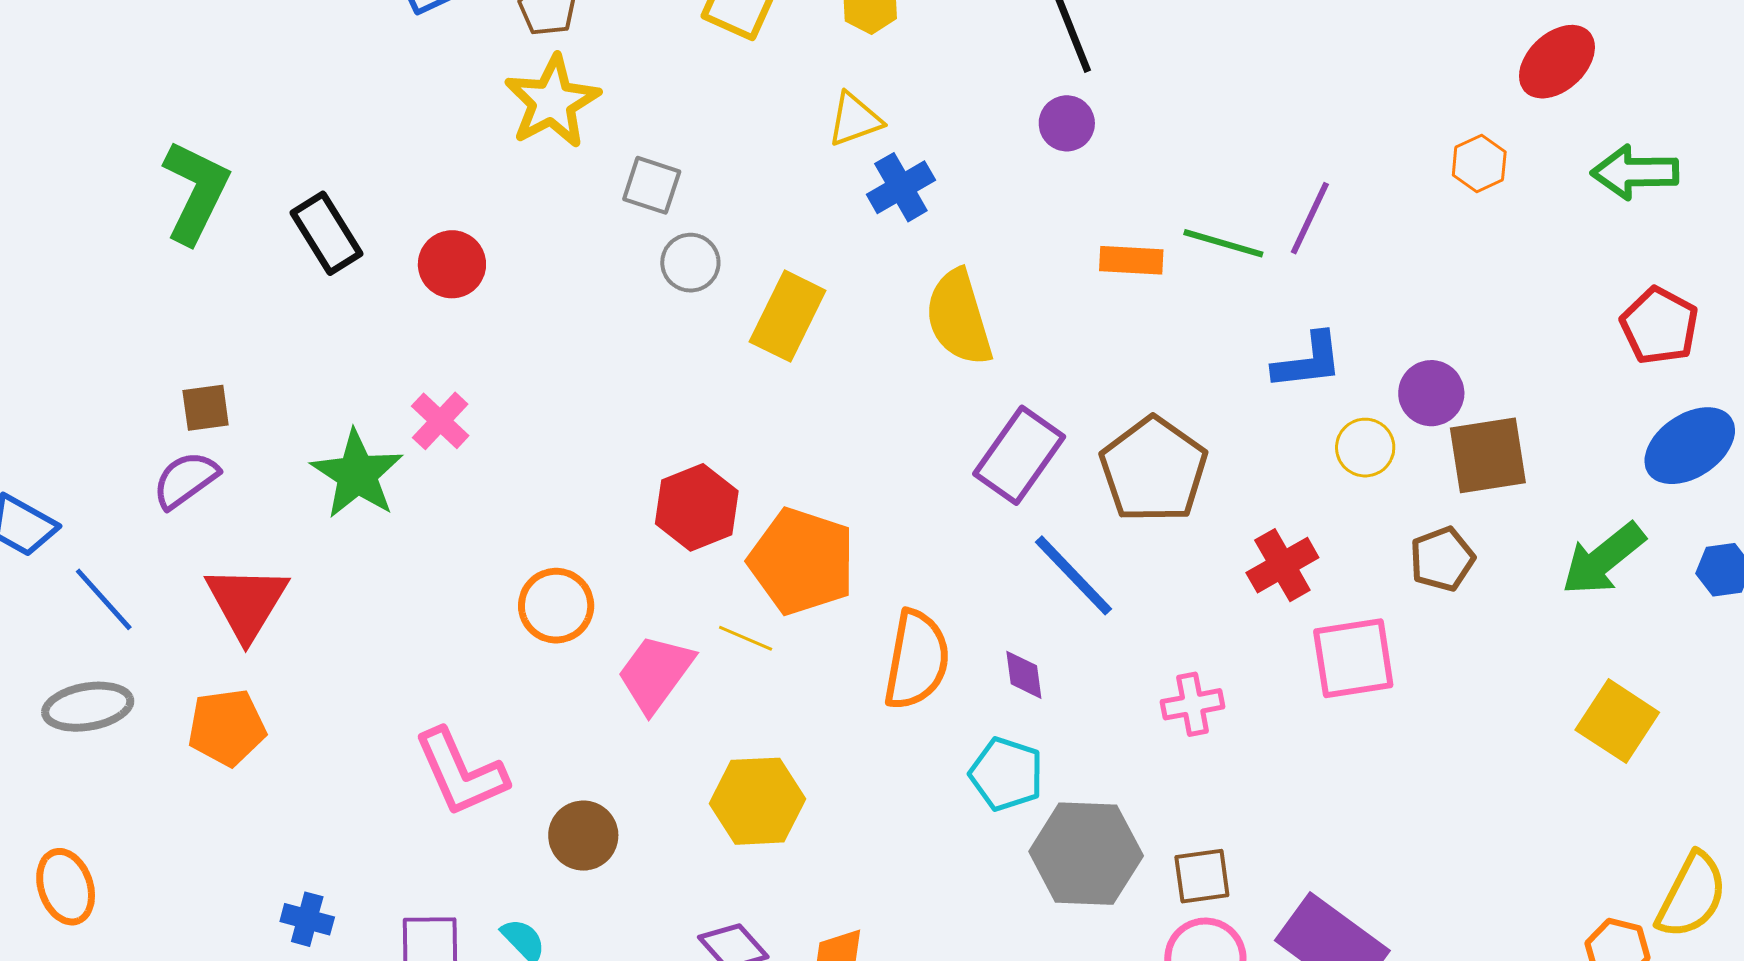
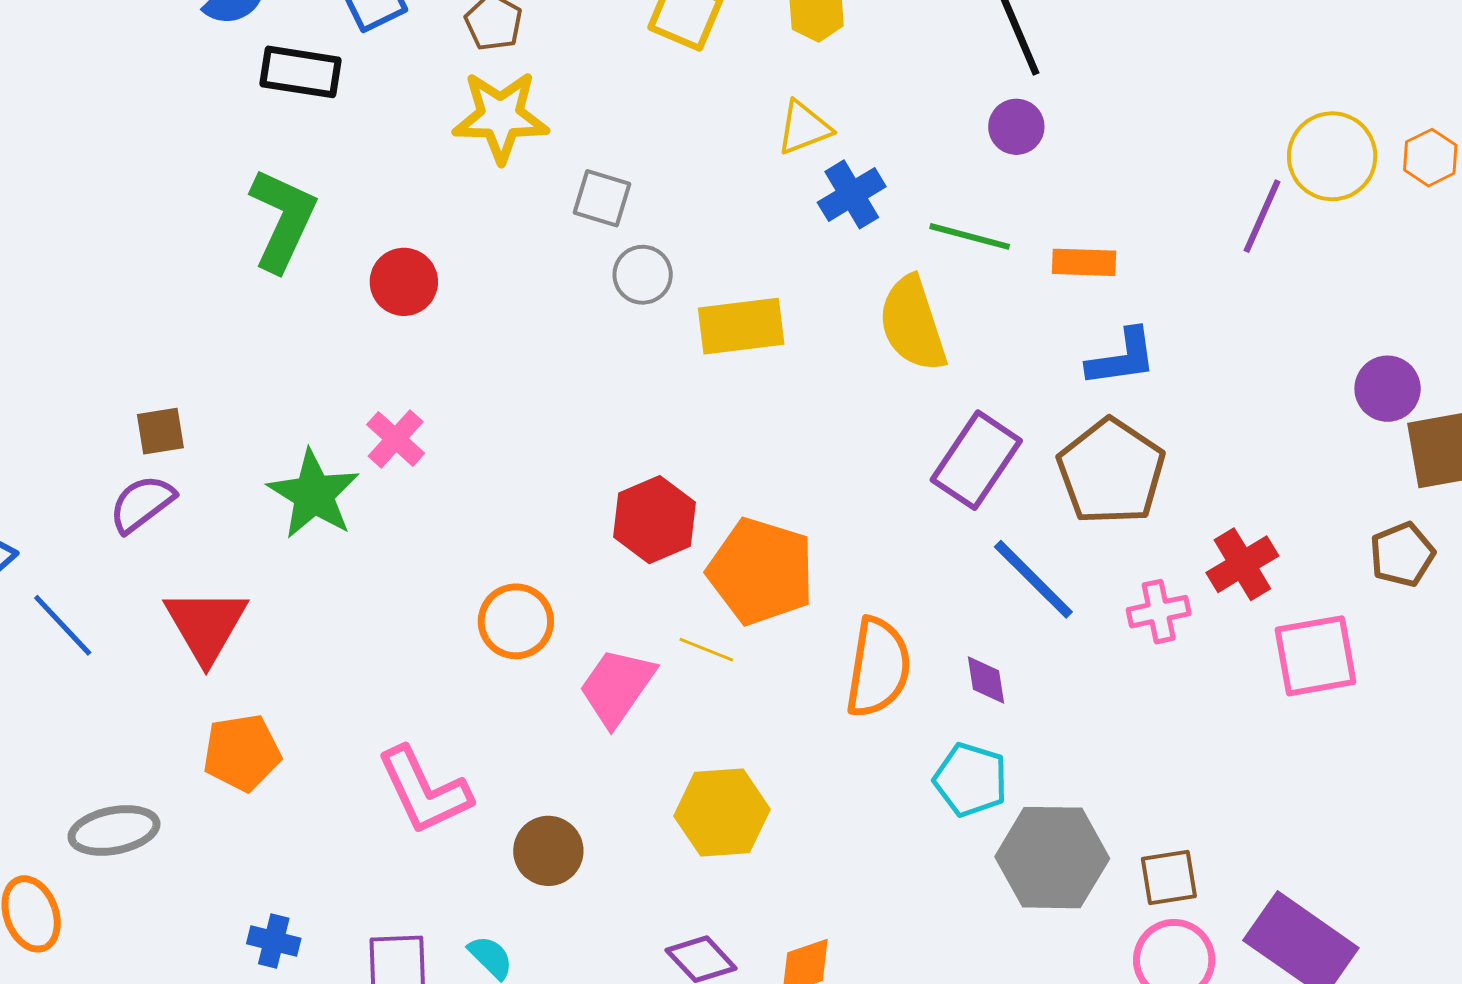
yellow star: (552, 102) -> (501, 117), turned 30
green L-shape: (196, 192) -> (283, 220), moved
black rectangle: (326, 233) -> (301, 72), moved, turned -48
green line: (1223, 243) -> (970, 236), moved
yellow rectangle: (788, 316) -> (741, 326), turned 58
blue L-shape: (1308, 361) -> (1122, 358), moved
yellow circle: (1365, 448) -> (1332, 156), moved, size x1.5
pink cross: (1193, 704) -> (1159, 612), moved
gray ellipse: (88, 707) -> (114, 830), moved
orange pentagon: (227, 727) -> (242, 753), moved

